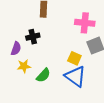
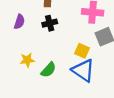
black cross: (33, 37) -> (50, 23), moved
purple semicircle: (16, 49) -> (19, 22), moved

